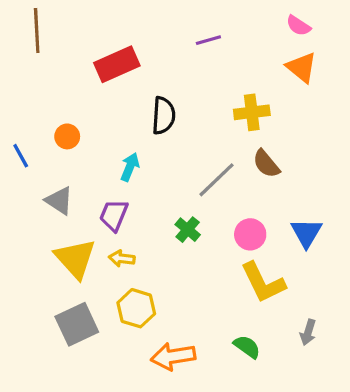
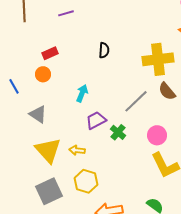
purple line: (208, 40) -> (66, 13), moved
red rectangle: (117, 64) -> (50, 53), moved, size x0.6
yellow cross: (252, 112) -> (158, 59), size x1.4
black semicircle: (164, 116) -> (104, 50), moved, size x0.7
purple trapezoid: (114, 215) -> (96, 120), moved, turned 40

